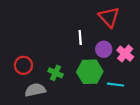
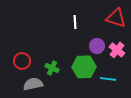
red triangle: (109, 17) -> (116, 18), moved, turned -30
white line: (80, 37) -> (75, 22), moved

